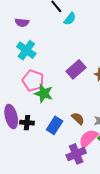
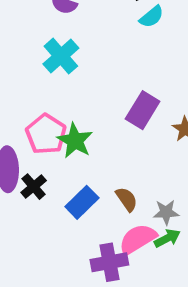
purple rectangle: (76, 69) -> (143, 110), turned -30
pink pentagon: (33, 81) -> (46, 134), moved
black cross: (27, 123) -> (34, 187), turned 32

